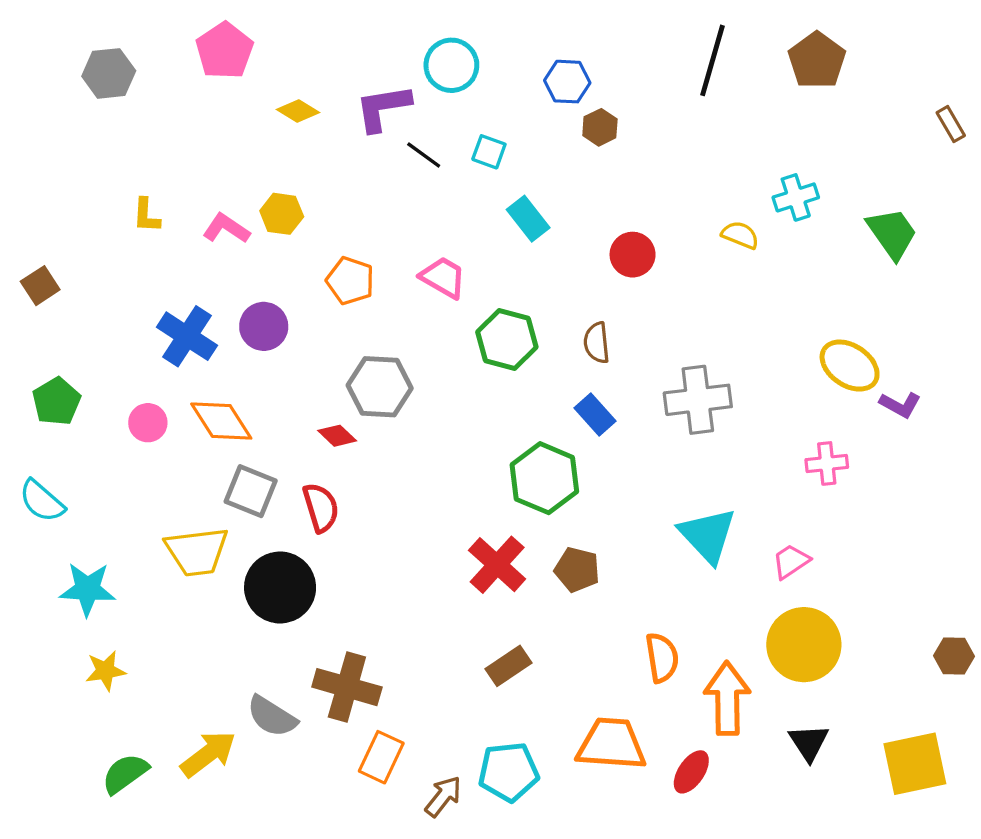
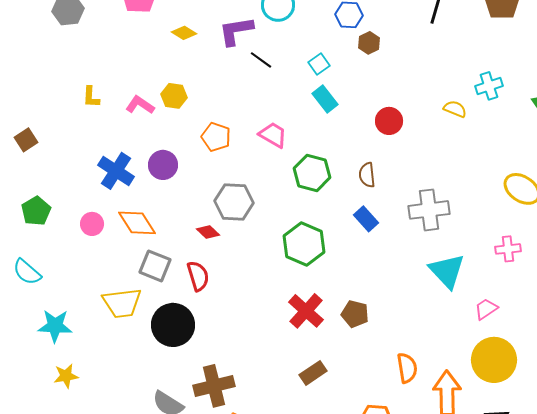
cyan square: (489, 152) -> (319, 64), moved, turned 35
green hexagon: (544, 478) -> (304, 244), moved
cyan triangle: (708, 535) -> (447, 271), moved
brown cross: (347, 687) -> (214, 386), turned -30

